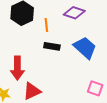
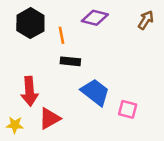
blue trapezoid: (85, 48) -> (95, 92), moved

